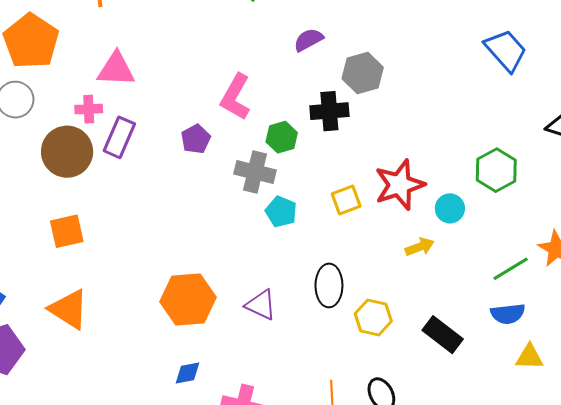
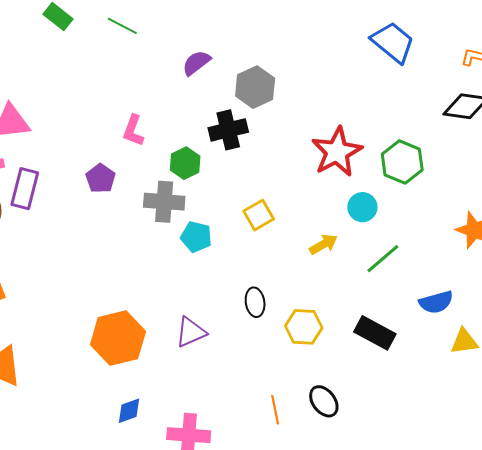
pink L-shape: (235, 97) -> (133, 131), size x0.7
red star: (400, 185) -> (337, 152), moved
yellow arrow: (420, 247) -> (323, 244), moved
green line: (511, 269) -> (383, 259), moved
black ellipse: (329, 285) -> (255, 302), size x0.7
purple triangle: (261, 305) -> (191, 332), turned -40

